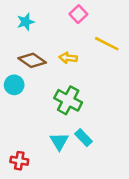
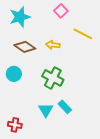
cyan star: (26, 22) -> (20, 17), size x1.5
cyan circle: (14, 85) -> (14, 74), moved

